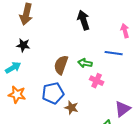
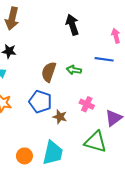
pink cross: (97, 81) -> (87, 104), moved
blue pentagon: (53, 93) -> (40, 102), turned 30

